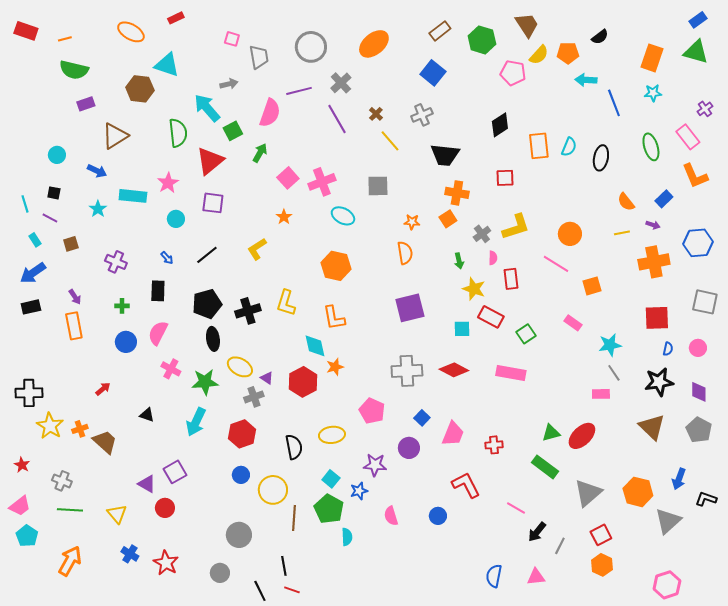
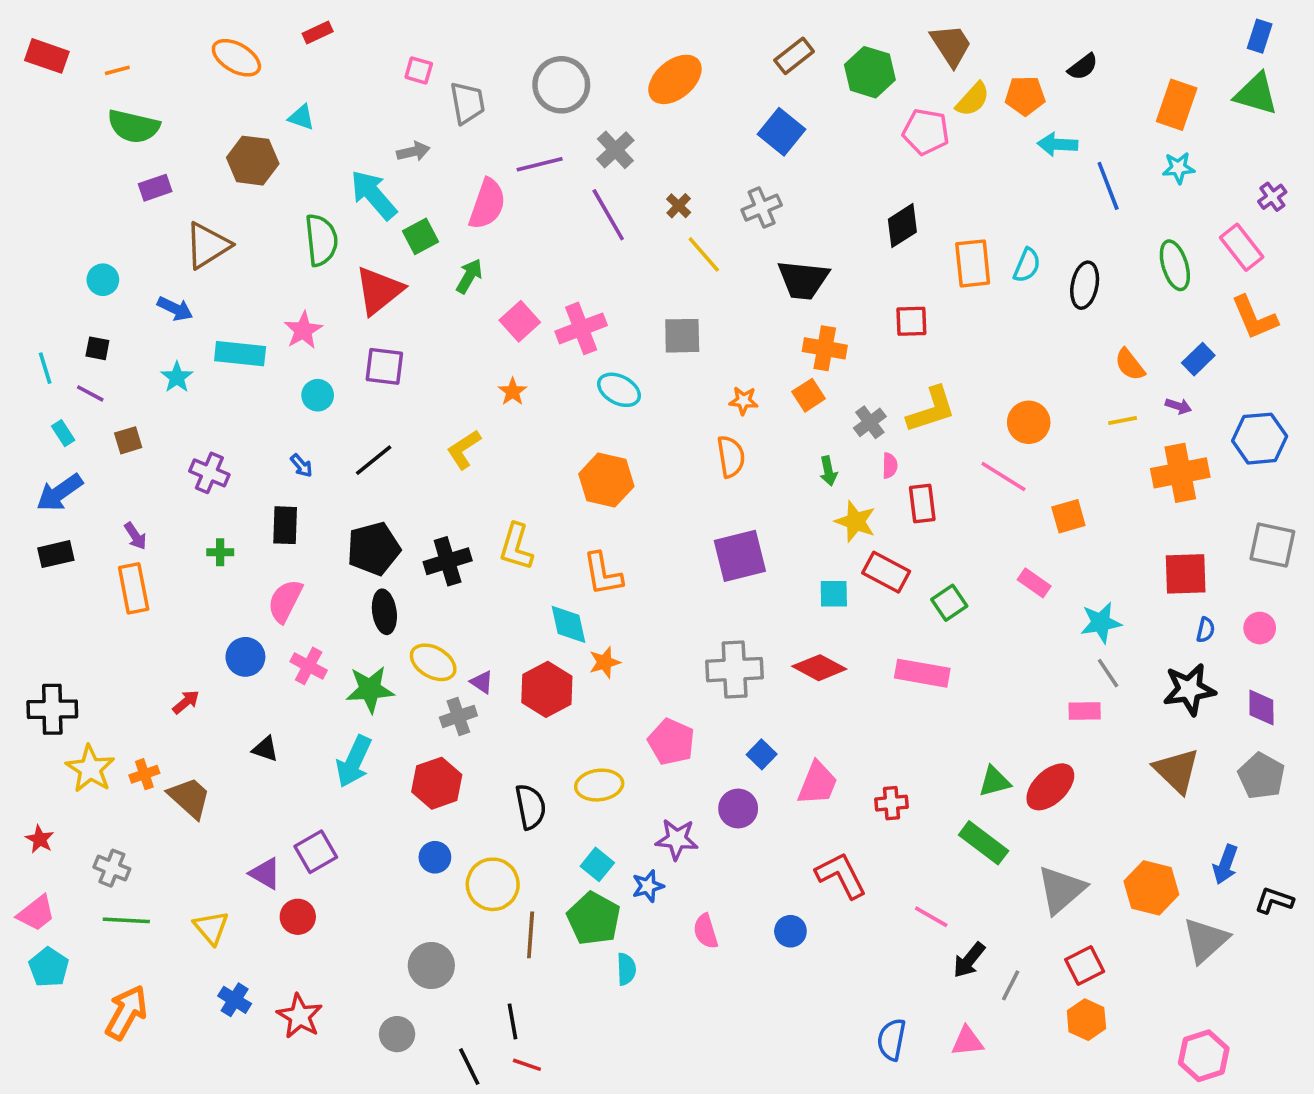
blue rectangle: (698, 20) -> (1260, 36), turned -36
cyan triangle: (167, 65) -> (301, 117), size x0.6
blue circle: (126, 342) -> (245, 657), moved

